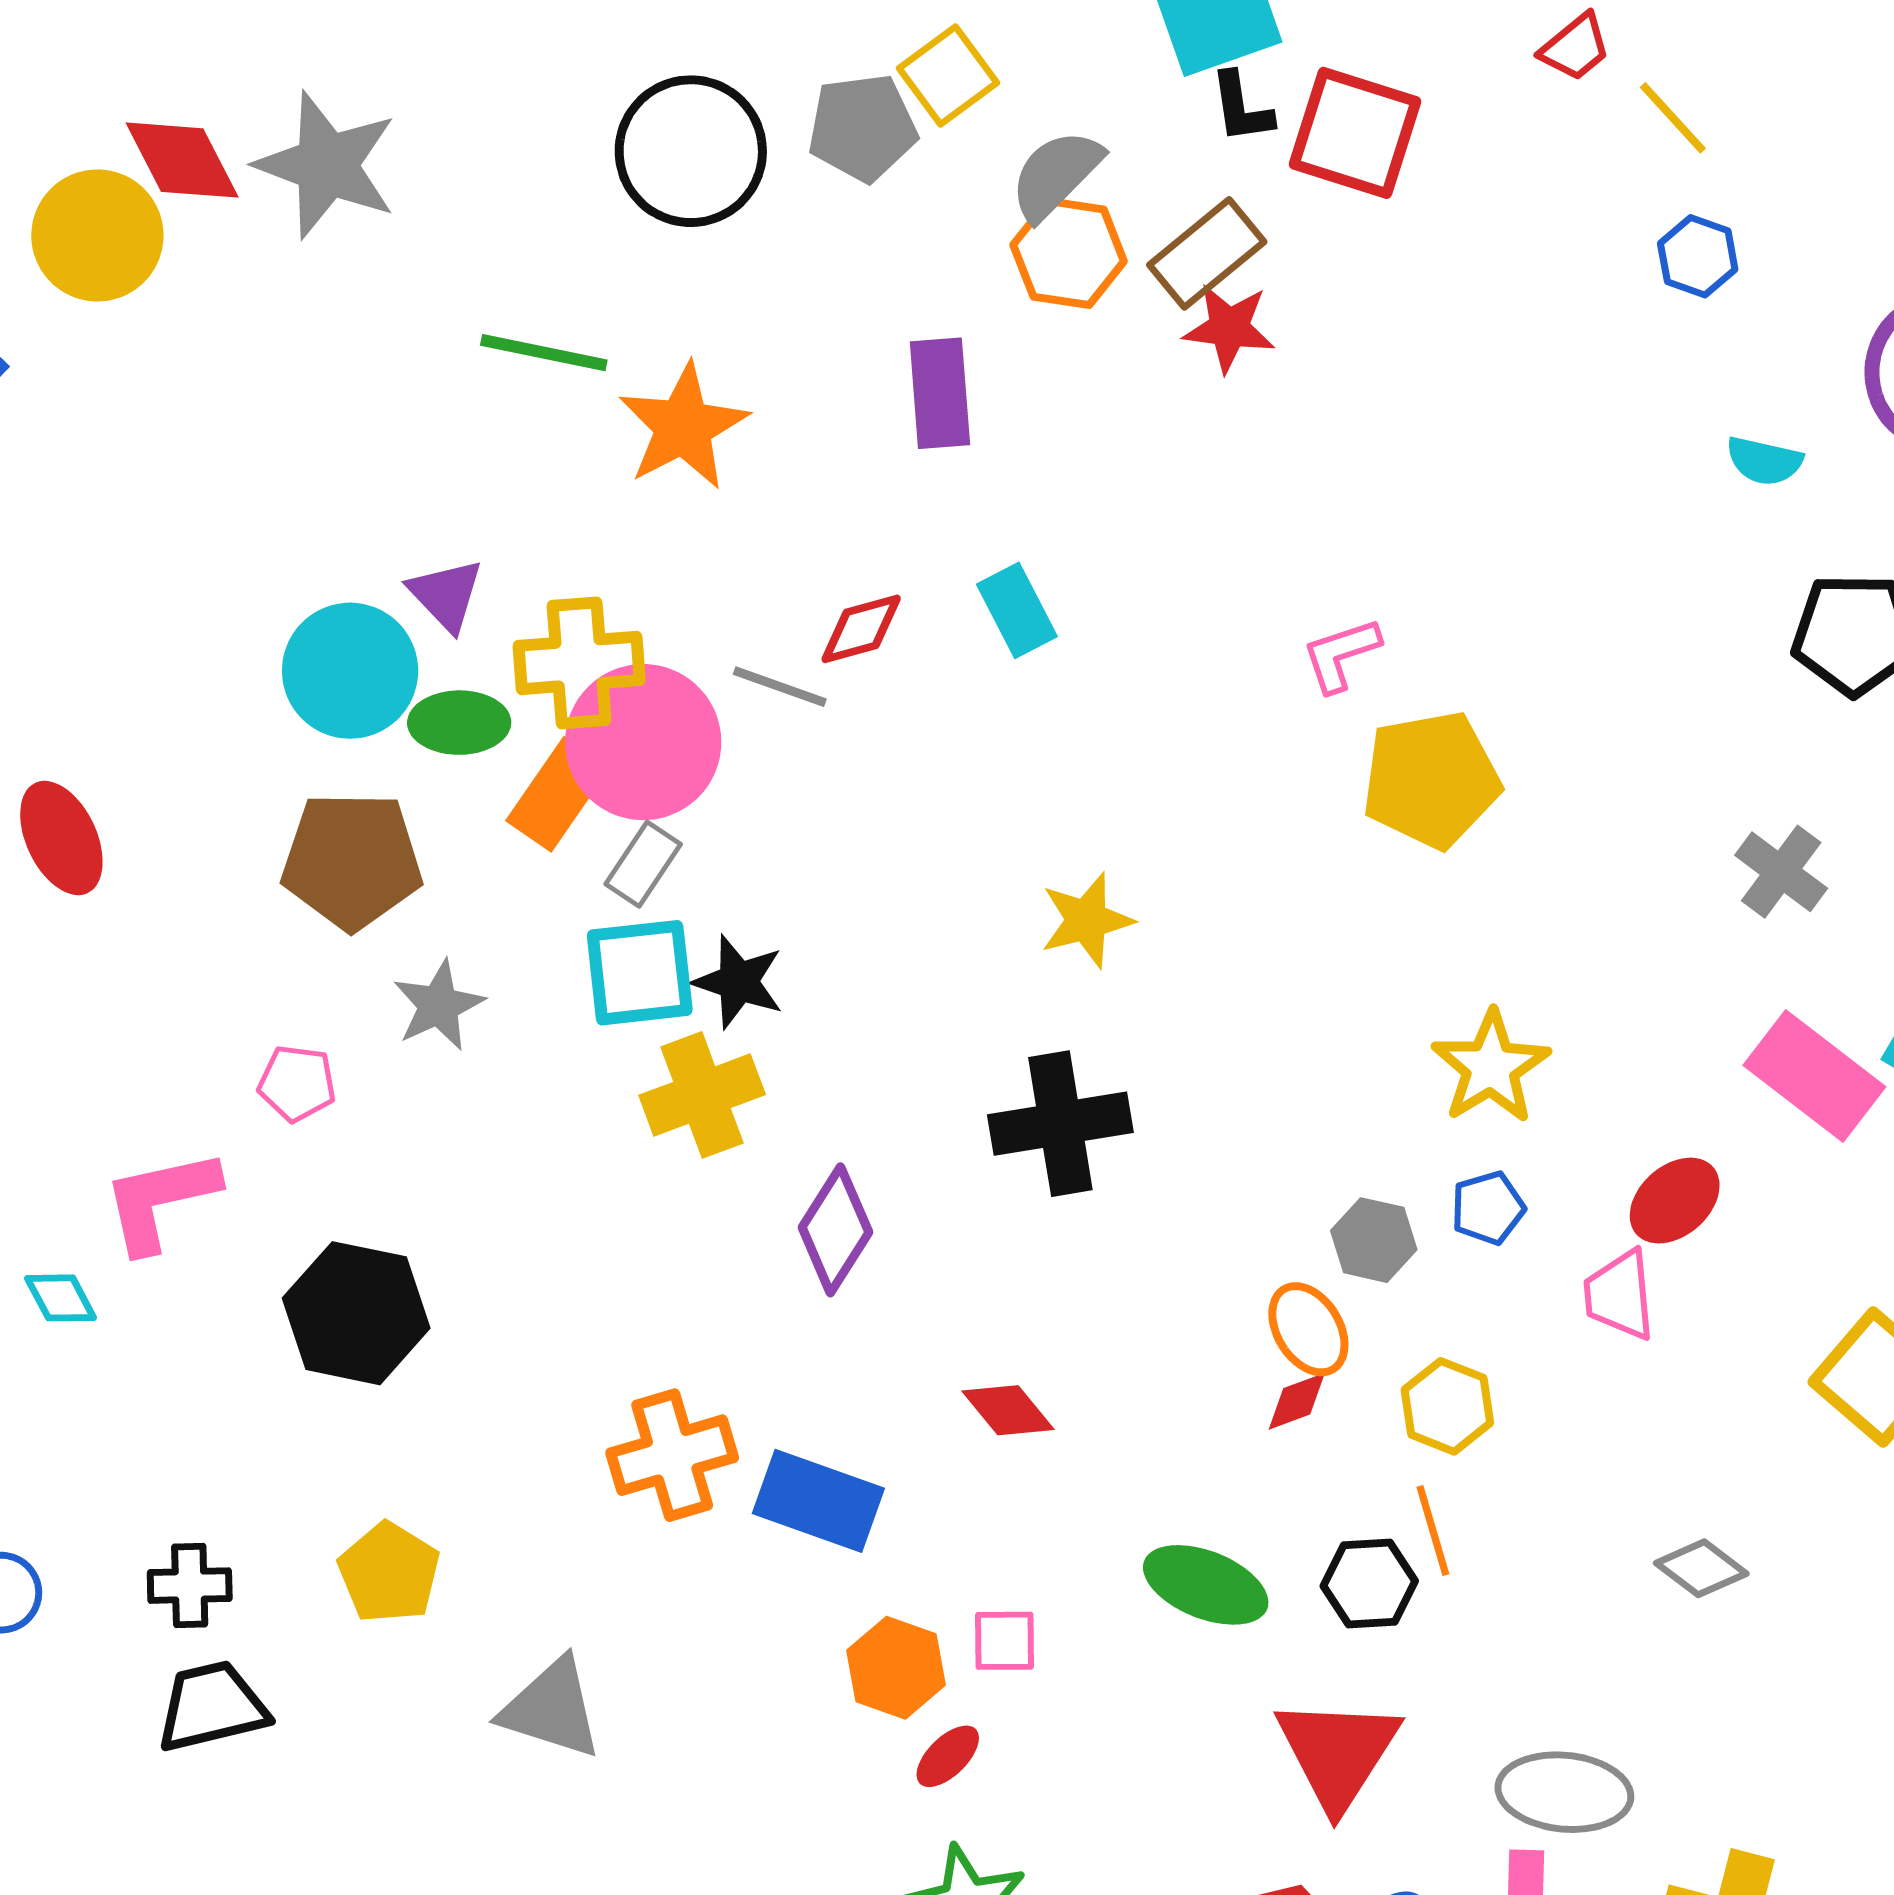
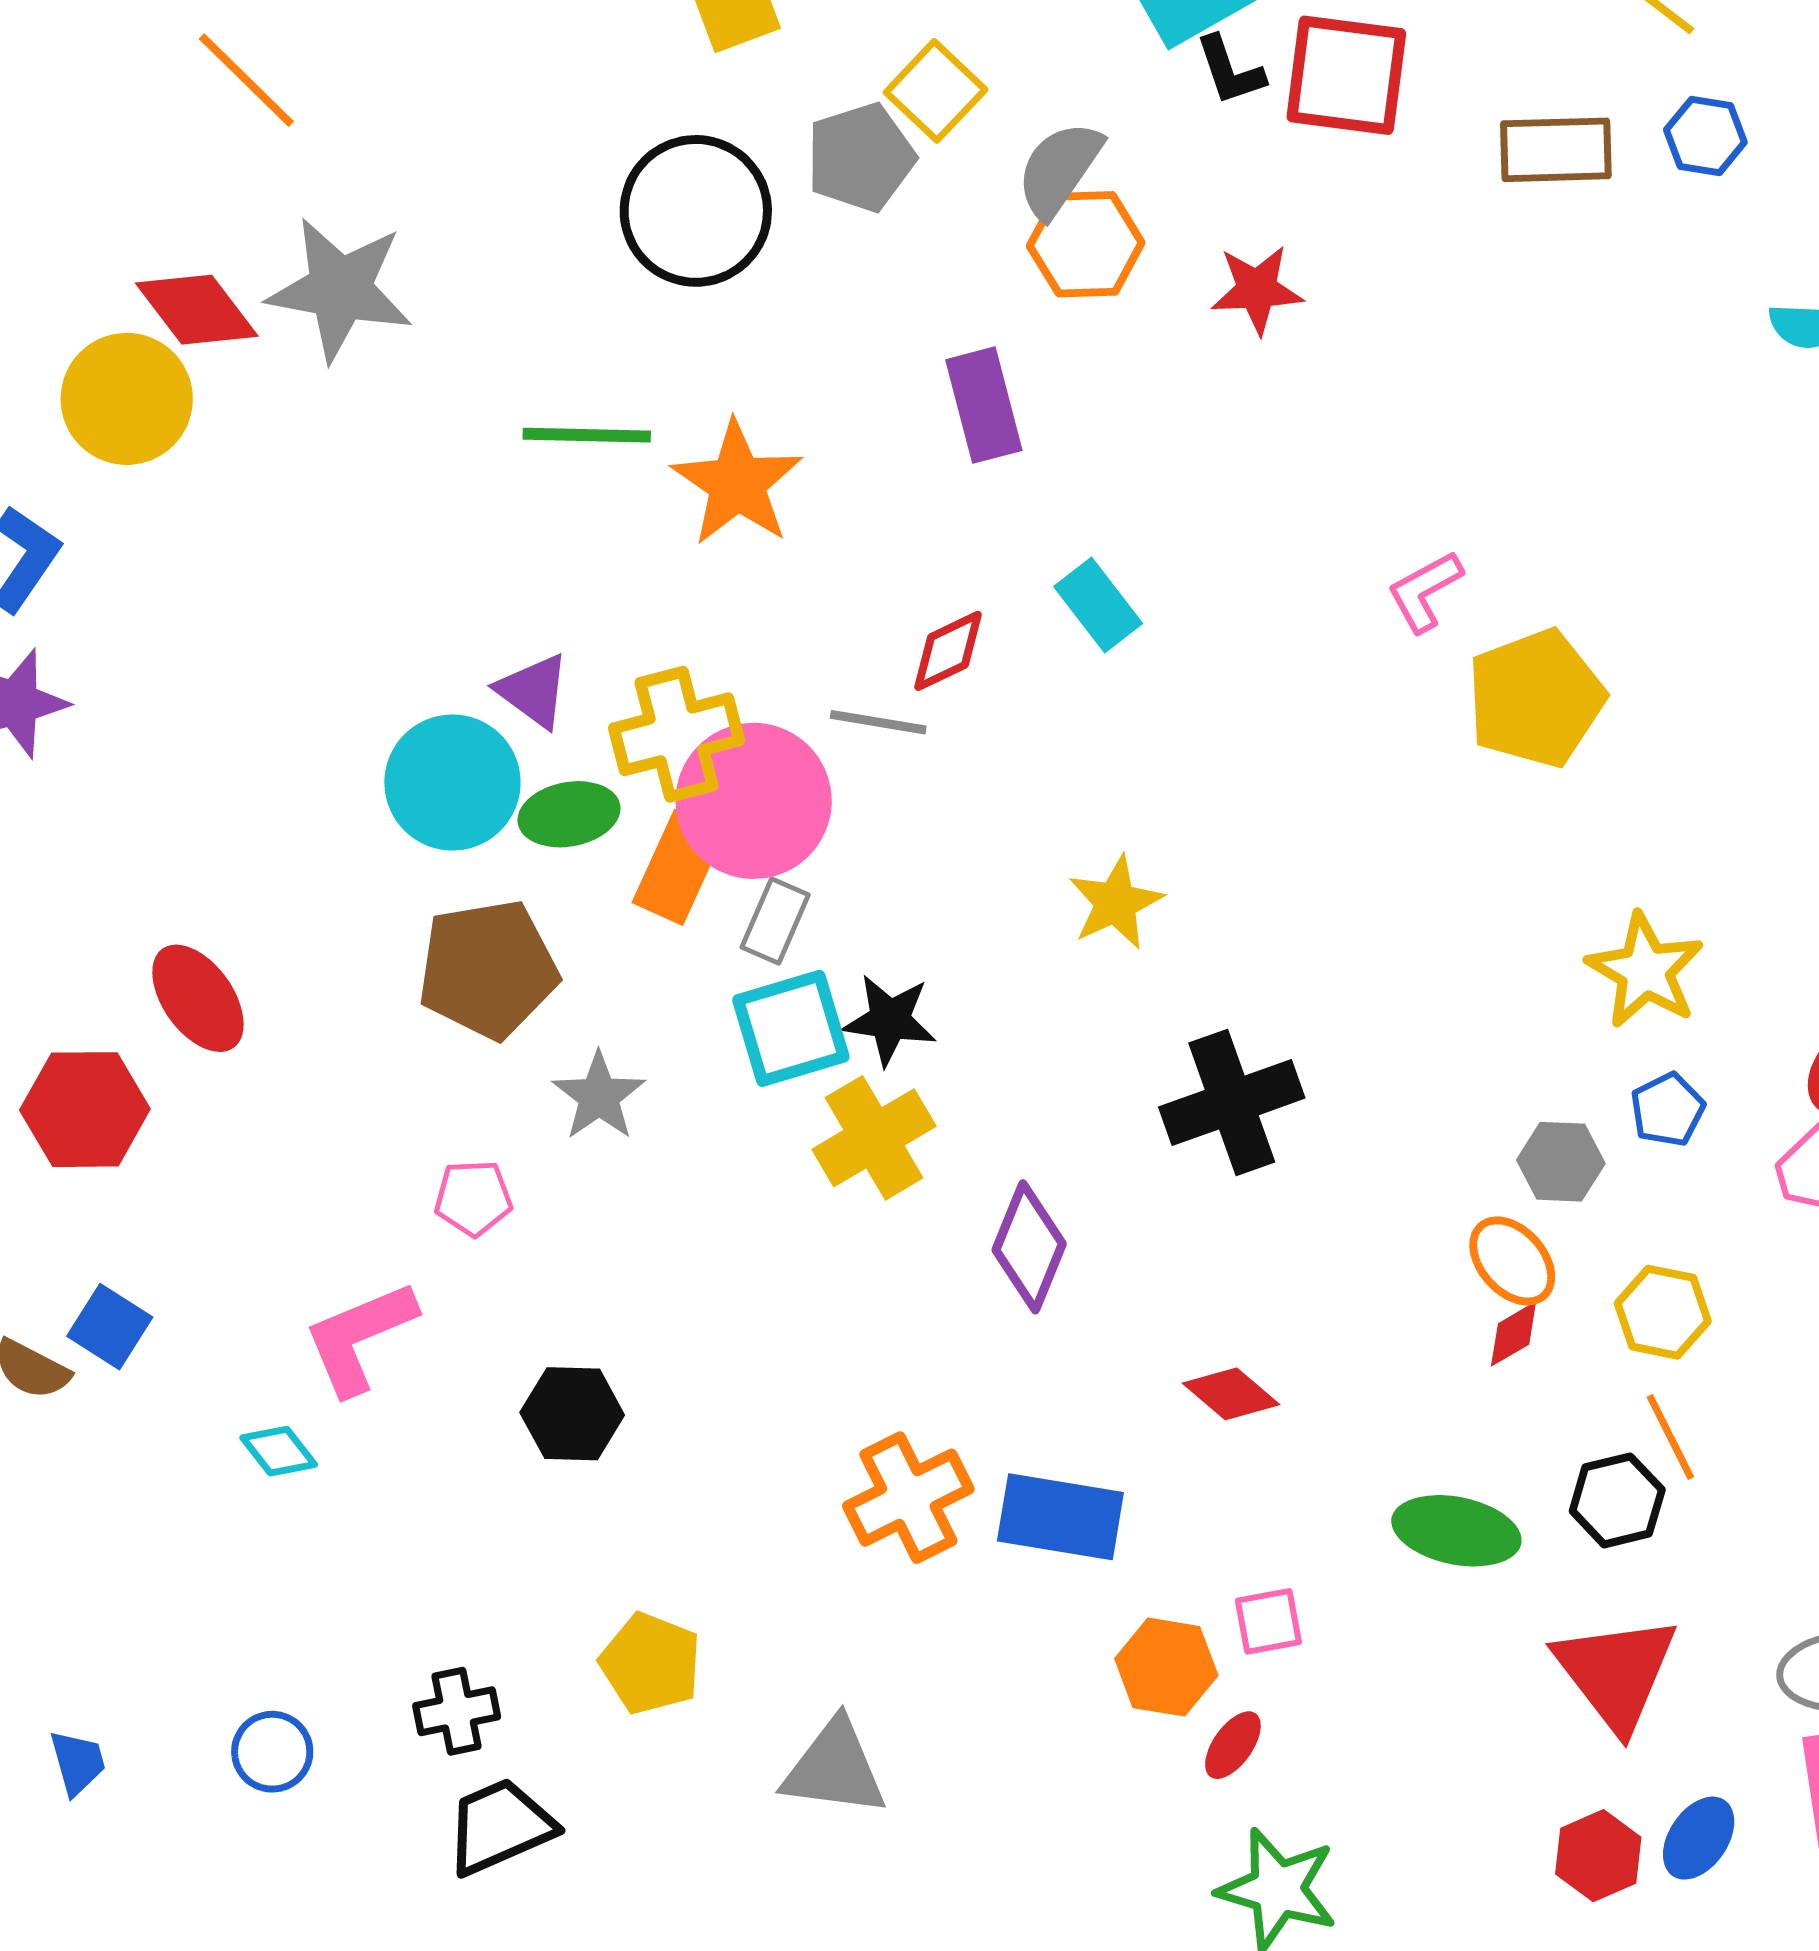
brown rectangle: (1207, 253) -> (1556, 150), moved, turned 48
yellow star: (1087, 920) -> (1116, 903), moved
black hexagon: (356, 1313) -> (572, 1414), size x0.7

